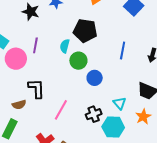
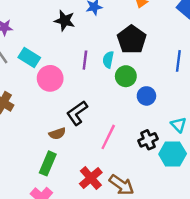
black pentagon: (85, 31) -> (132, 40), turned 30
purple line: (35, 45) -> (85, 60), moved
black L-shape: (36, 89) -> (77, 113), turned -120

